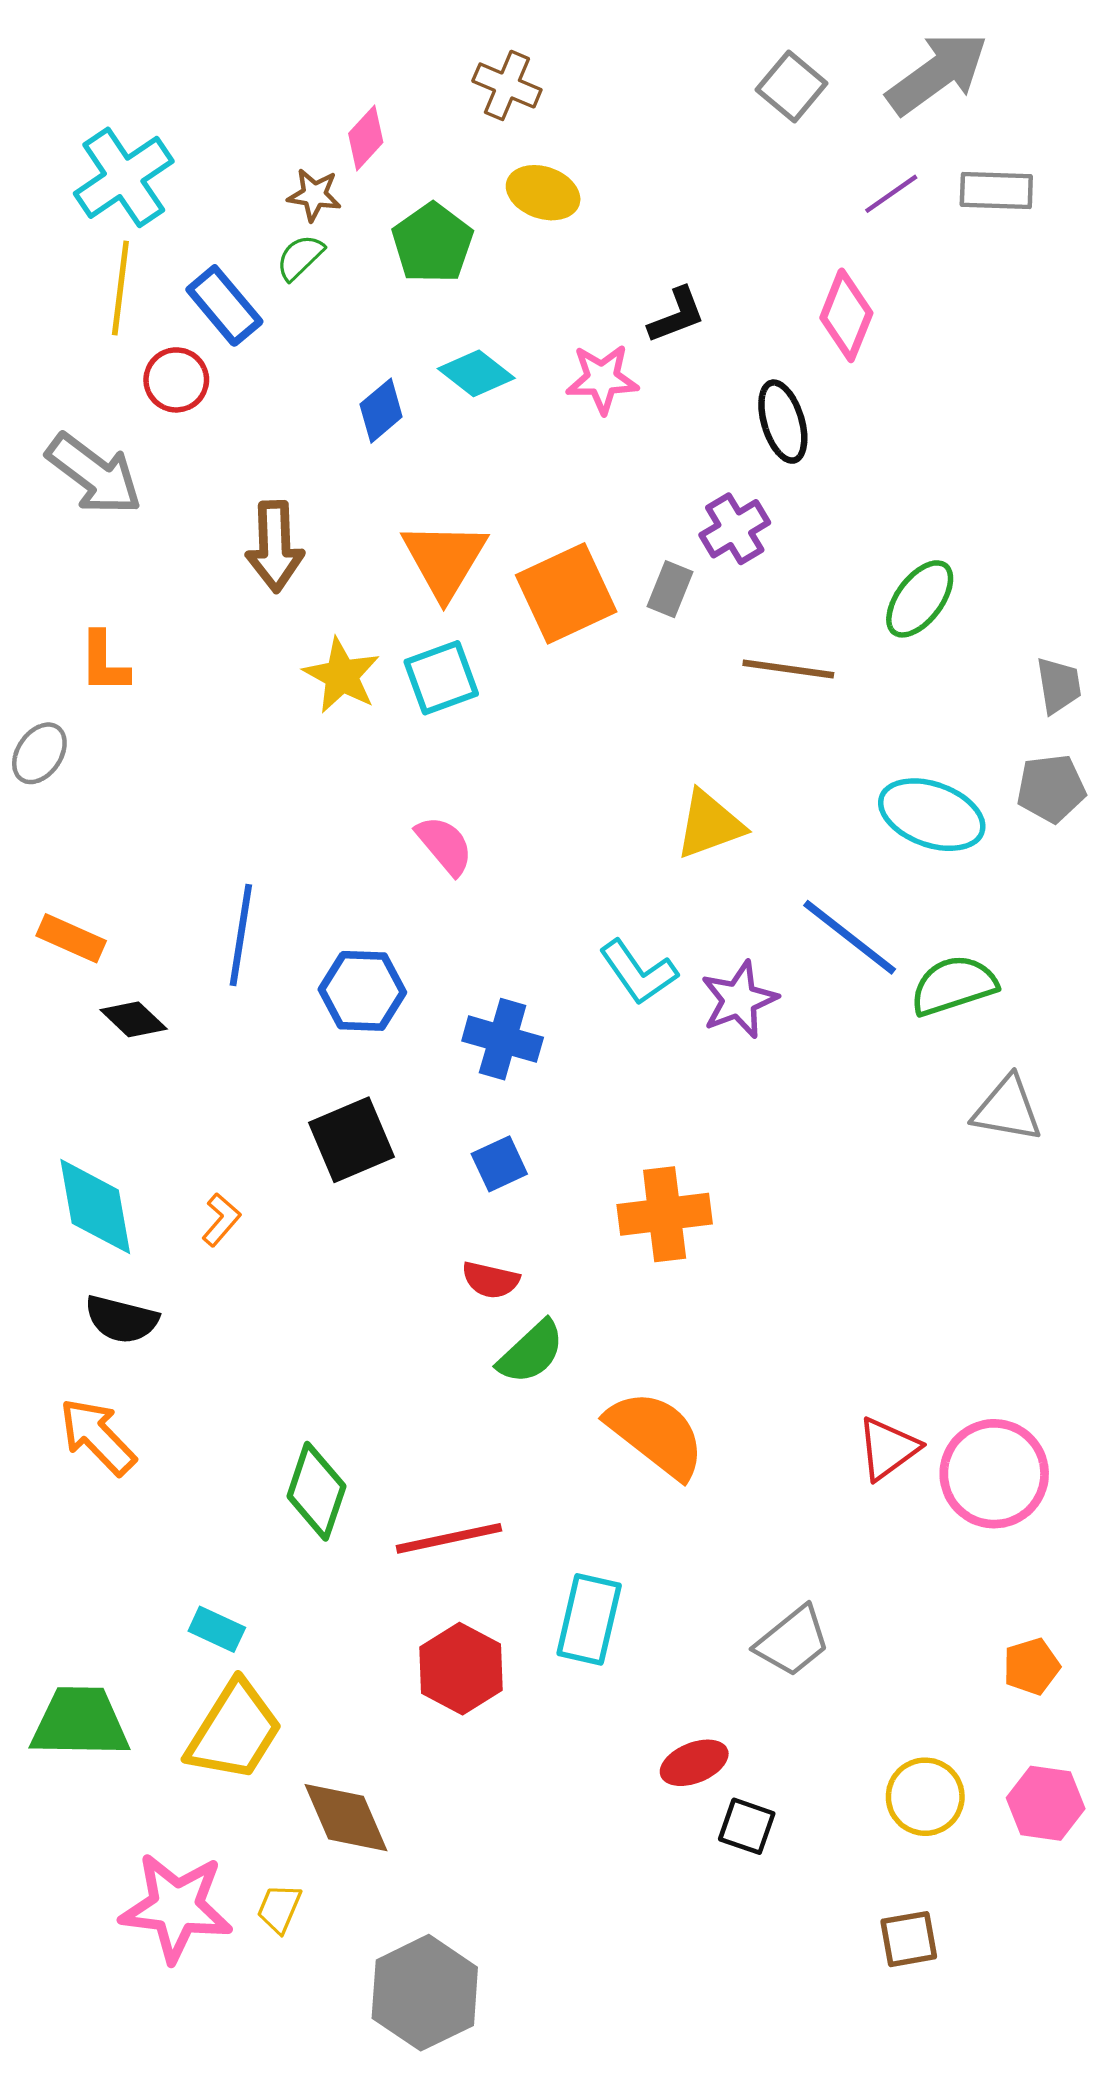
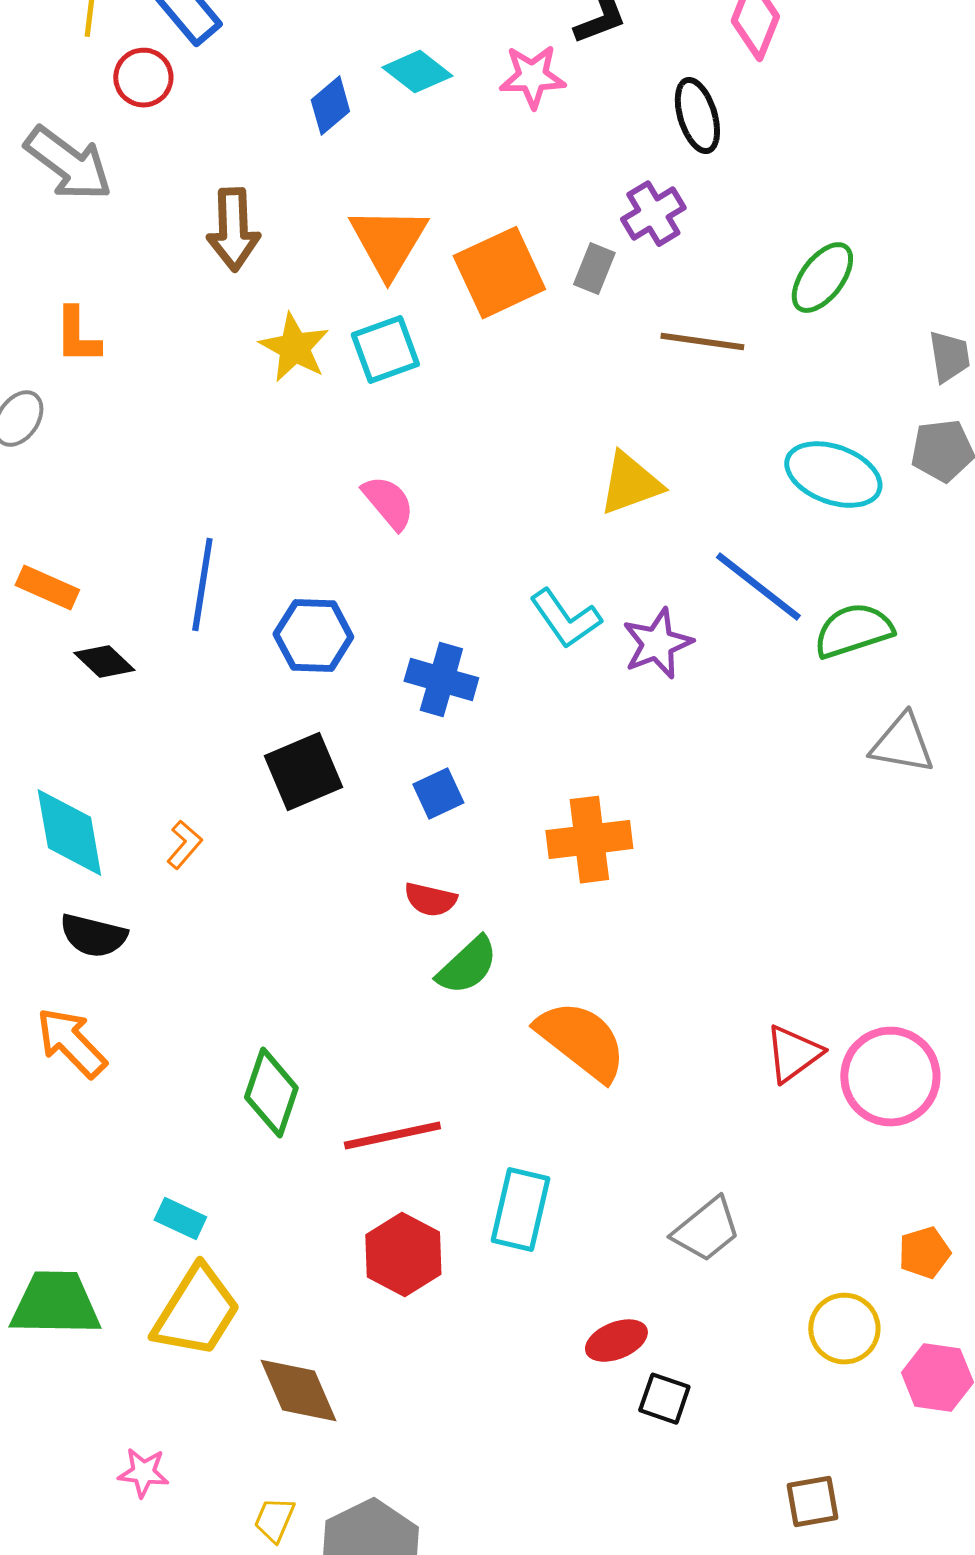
yellow circle: (925, 1797) -> (844, 1329), moved
pink star: (176, 1907) -> (143, 1473), size x0.5
yellow trapezoid: (279, 1908) -> (274, 1520), moved

